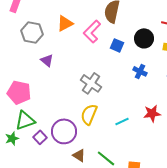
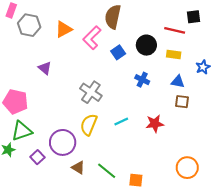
gray hexagon: (32, 32) -> (29, 25), moved
blue square: (117, 45) -> (118, 52), turned 32
cyan line: (122, 121) -> (121, 122), moved
purple square: (40, 137) -> (37, 157), moved

